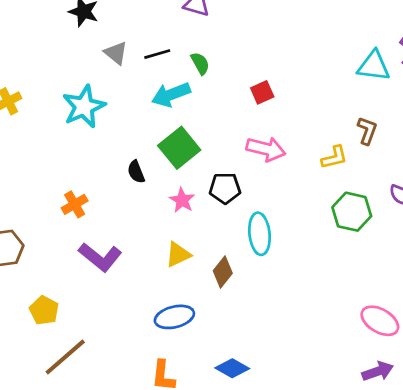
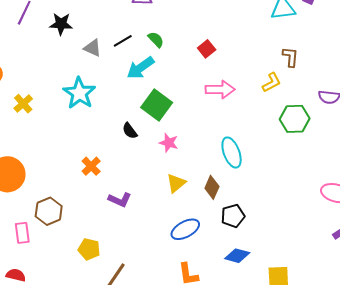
black pentagon: (225, 188) -> (233, 216), moved
purple L-shape: (100, 257) -> (120, 200), size x0.7

